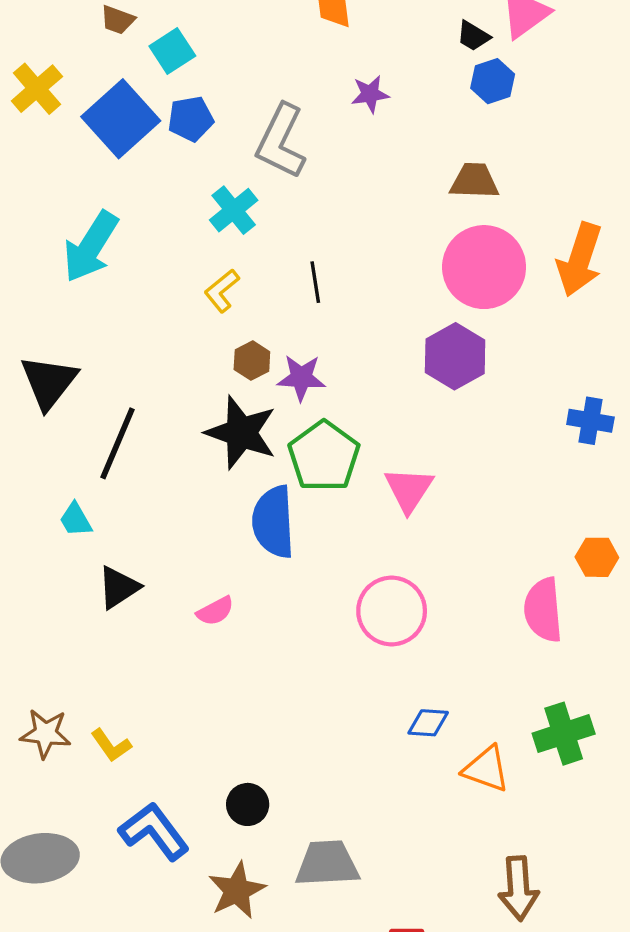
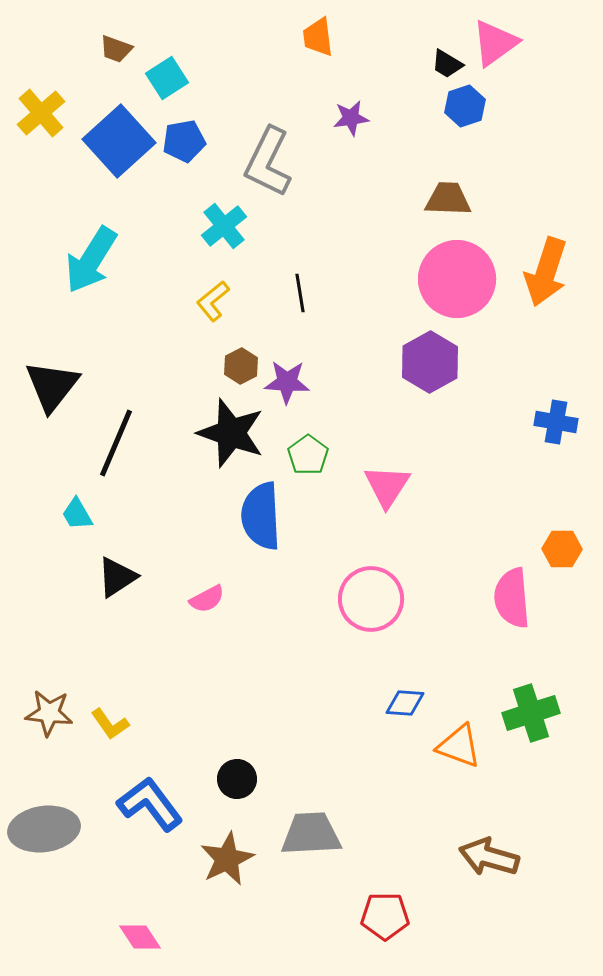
green pentagon: (324, 456) -> (308, 455), size x0.6
brown arrow: (518, 888) -> (489, 857), turned 110

